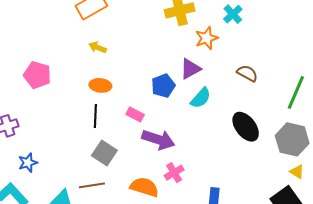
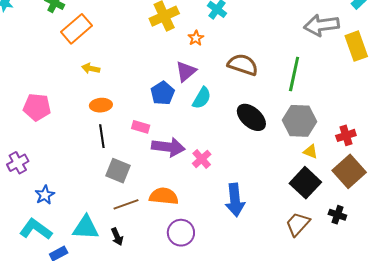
orange star: (207, 38) -> (196, 38), size x0.7
brown semicircle: (247, 73) -> (243, 65), size x1.4
pink cross: (174, 173) -> (202, 159), moved
brown line: (92, 185) -> (126, 204), moved

